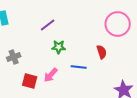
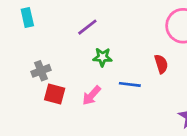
red square: (30, 81) -> (55, 94), moved

